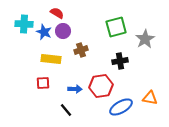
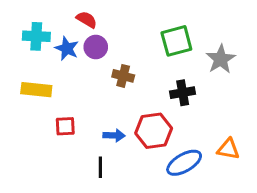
brown cross: (81, 50) -> (123, 76), turned 32
yellow rectangle: (51, 59) -> (36, 90), moved
black line: (66, 110) -> (100, 167), turned 40

